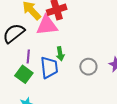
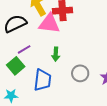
purple line: (28, 56) -> (24, 49), turned 40
blue trapezoid: (49, 67) -> (42, 80), moved

